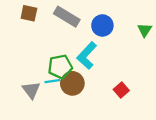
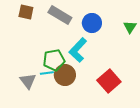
red square: (121, 90) -> (109, 81), size x1.6

